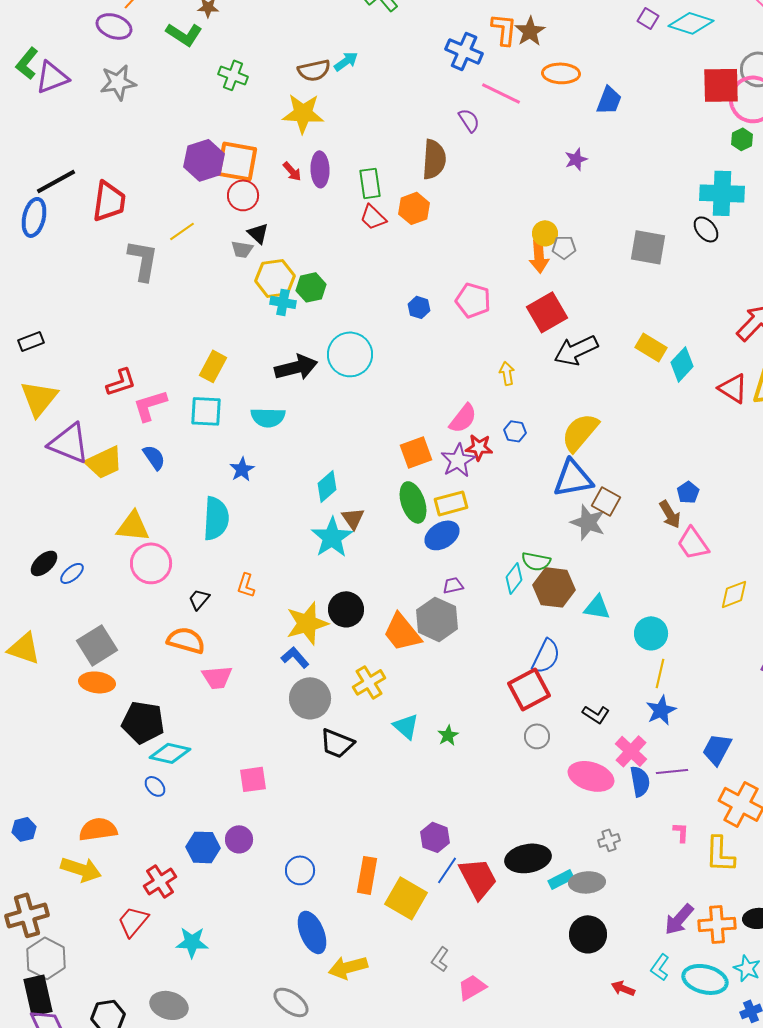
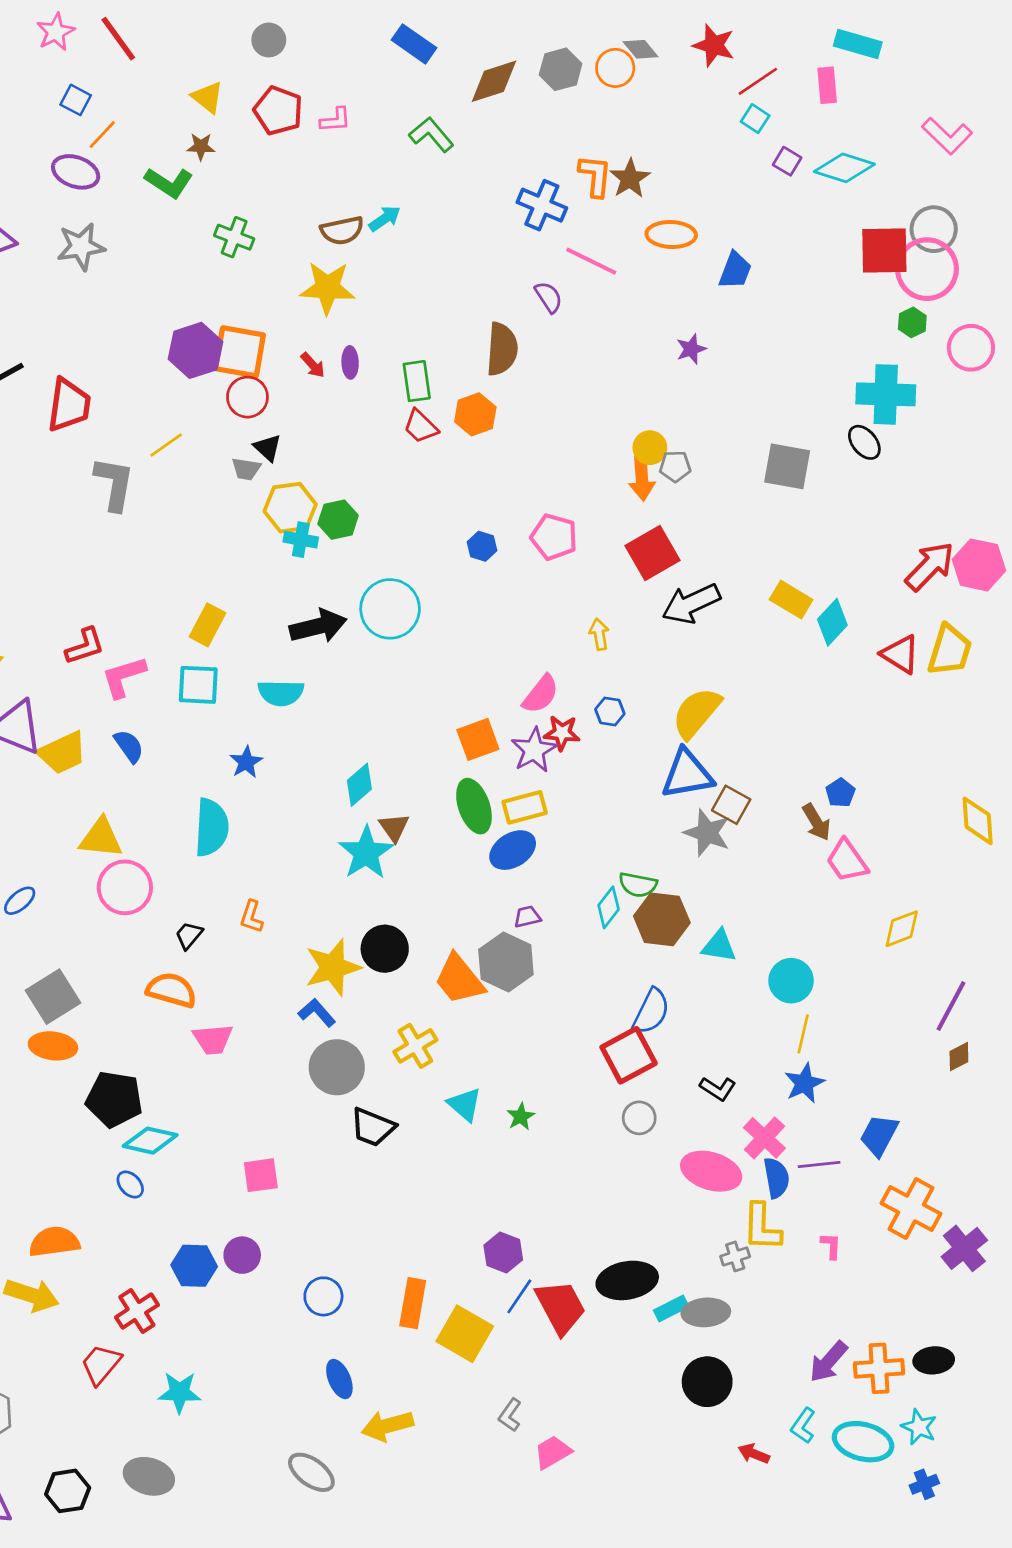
purple ellipse: (320, 169) -> (350, 362), size x0.7
yellow L-shape: (720, 854) -> (762, 1227), moved
blue ellipse: (312, 932) -> (339, 1379), size x0.7

